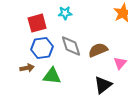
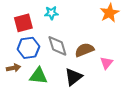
black triangle: (103, 85) -> (73, 77), moved

